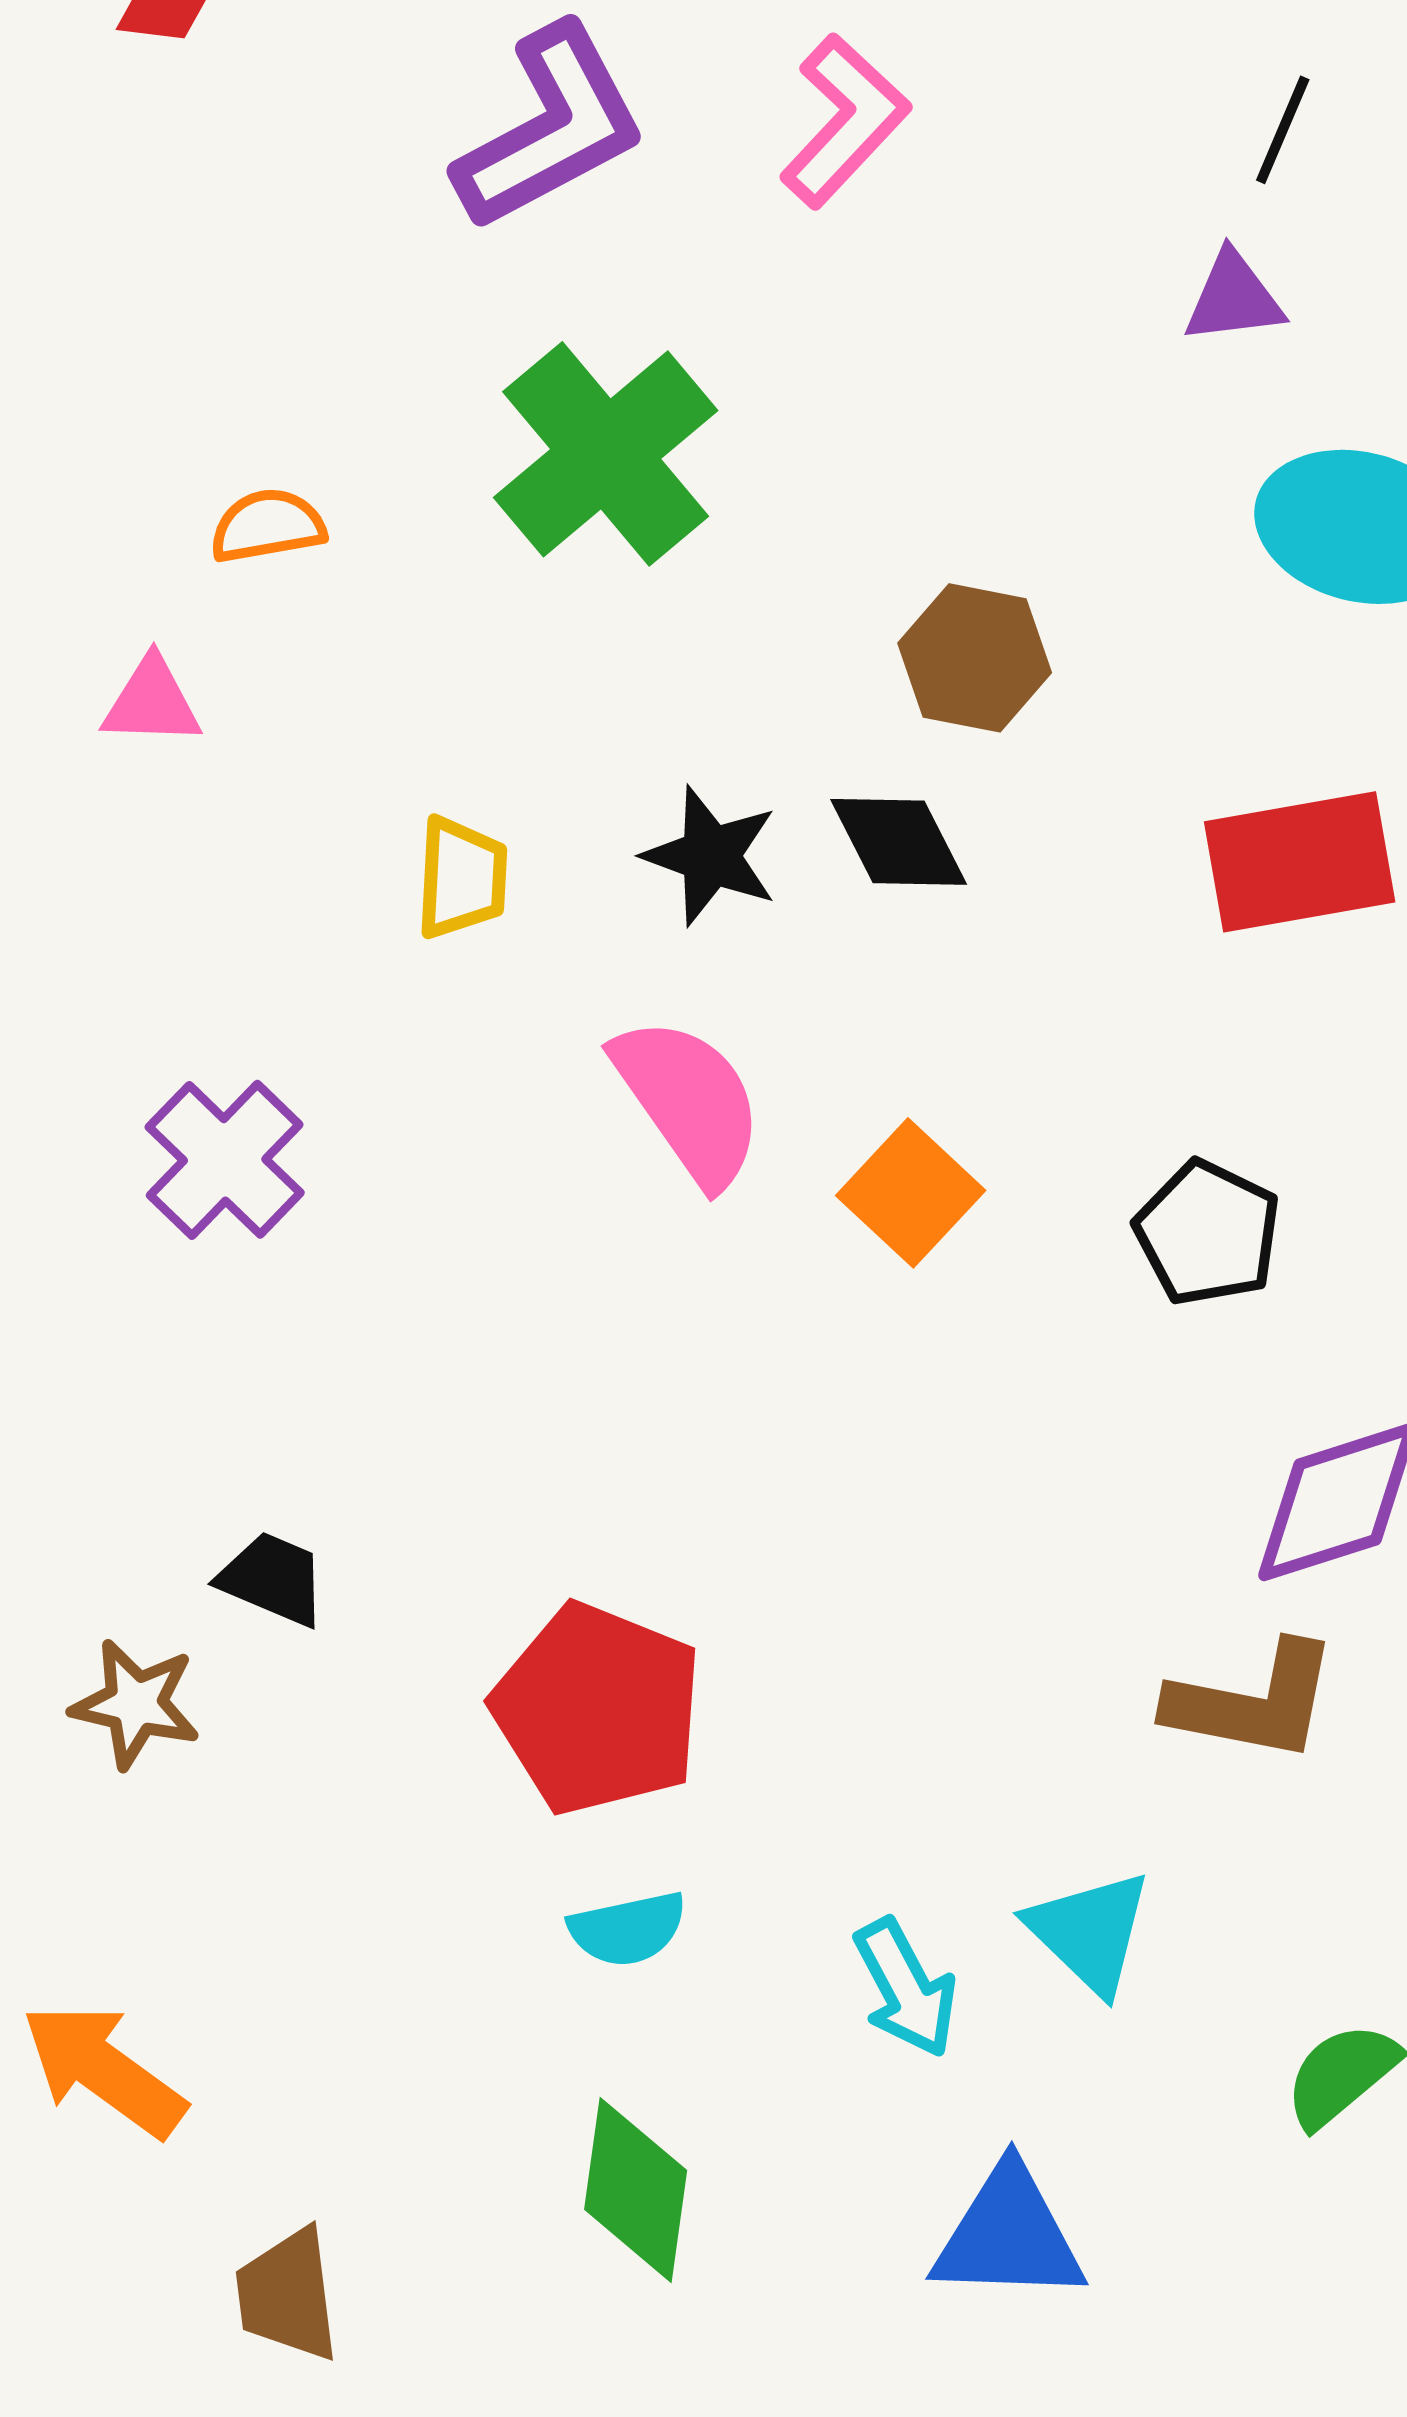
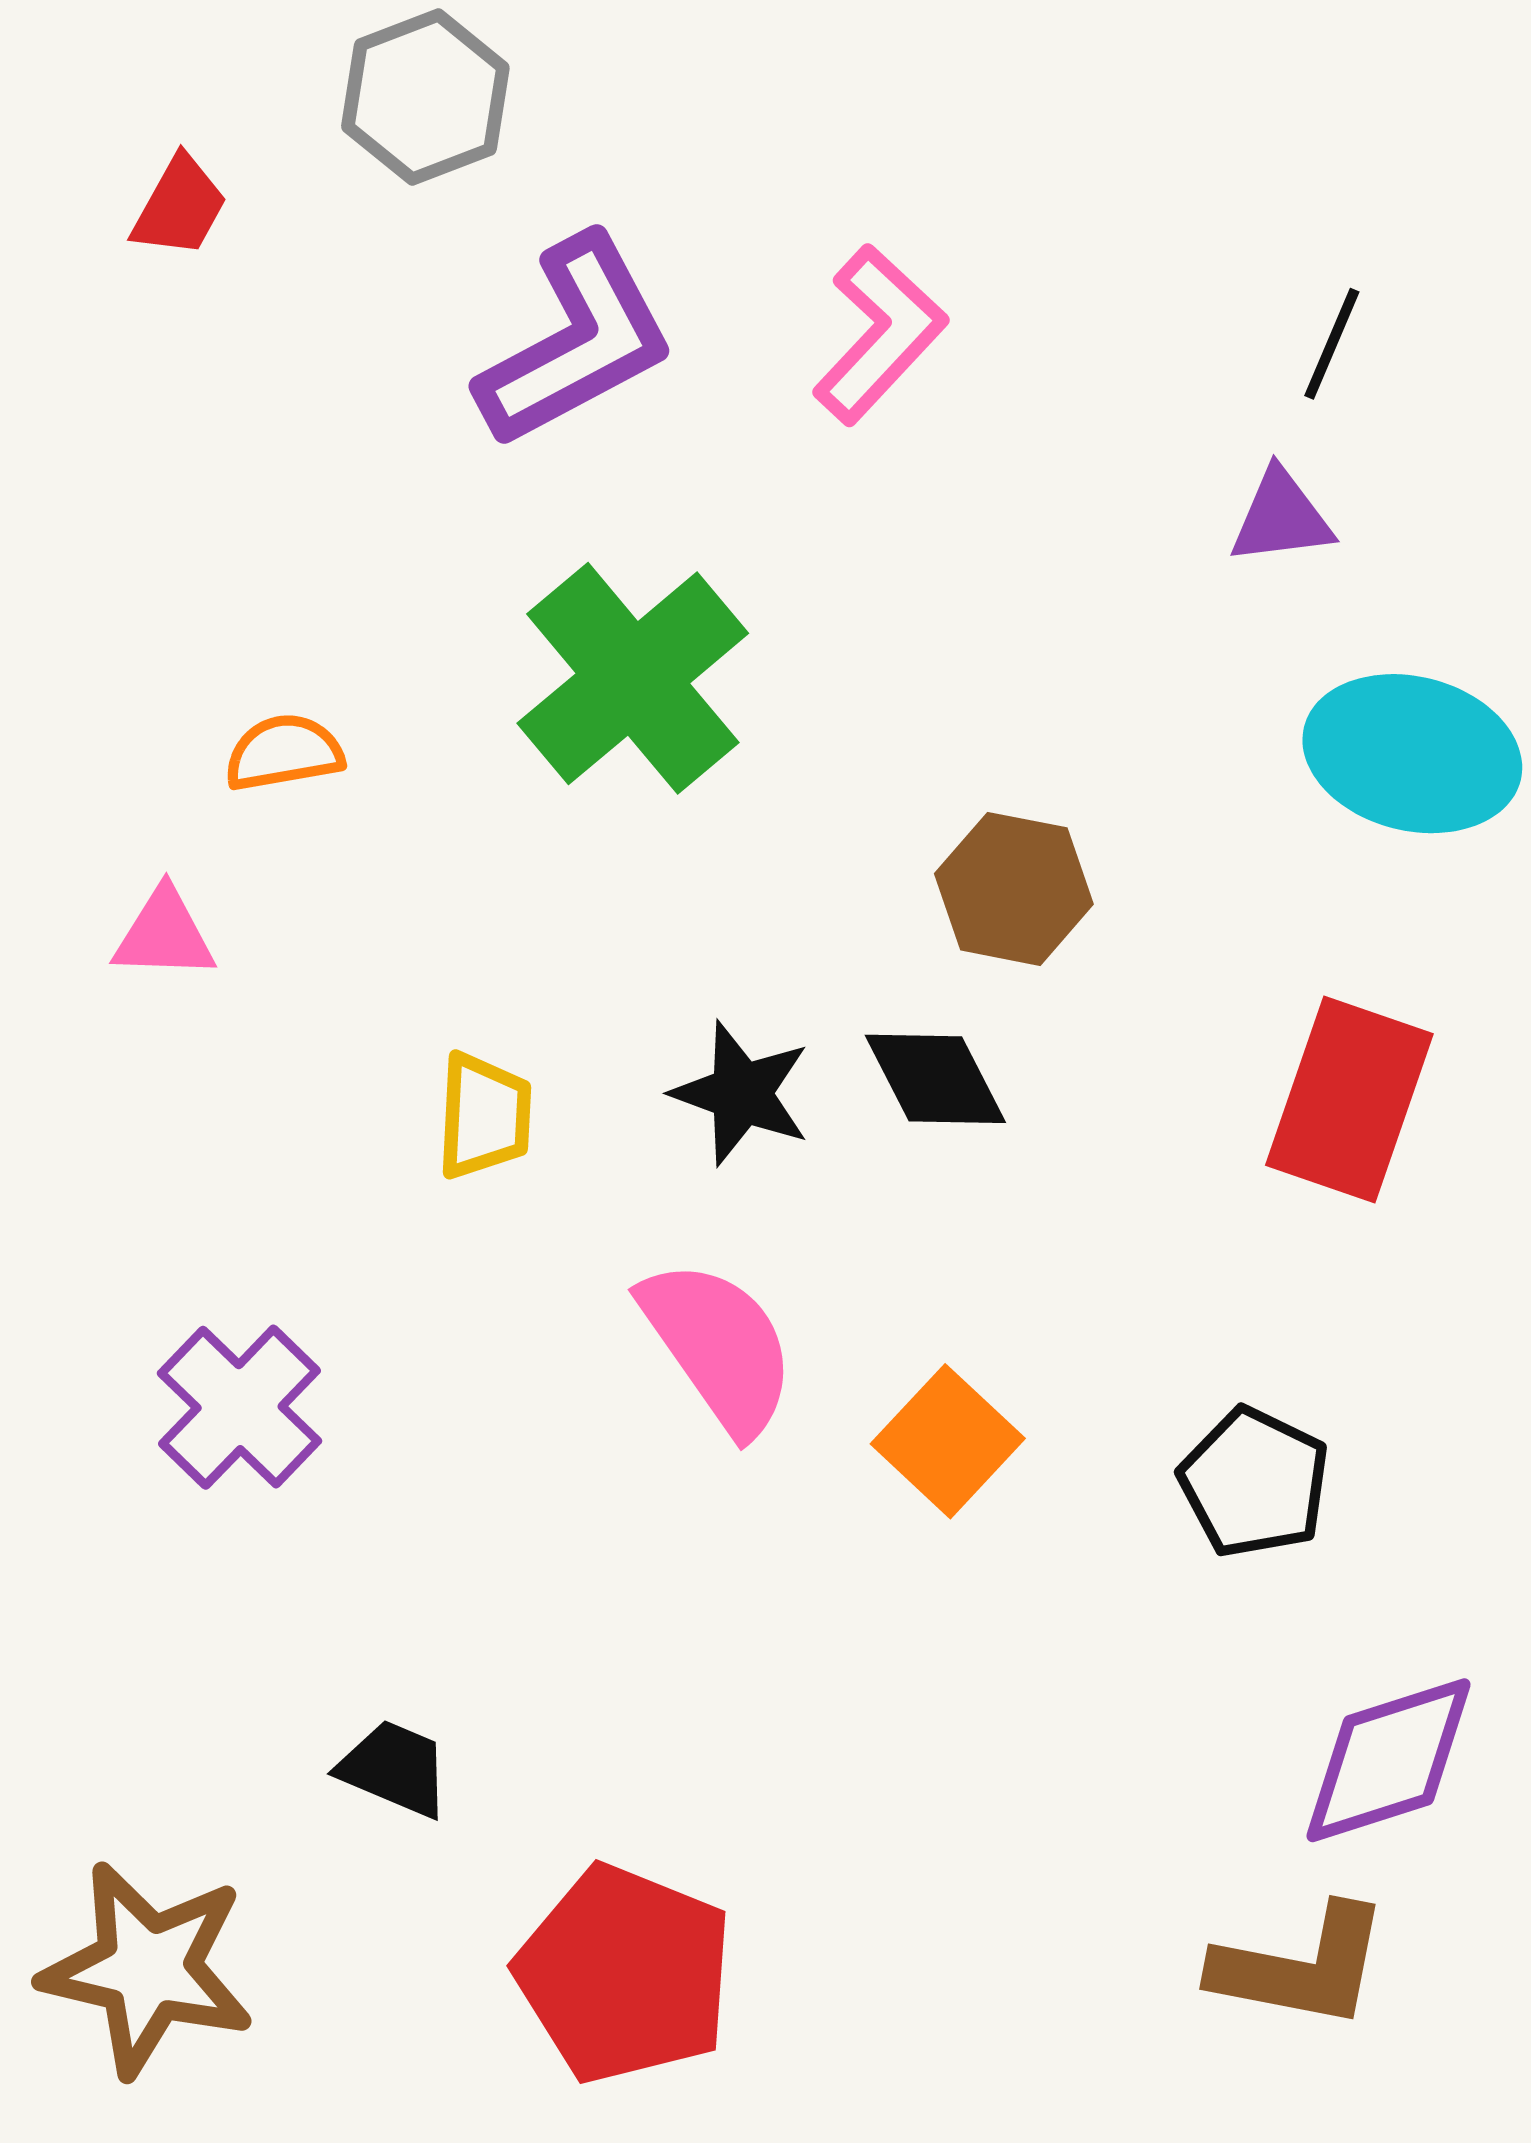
red rectangle: (1300, 862) -> (1349, 1100), turned -61
black trapezoid: (273, 1579) -> (394, 1769), moved
brown star: (136, 1704) -> (148, 1969), size x1.6

